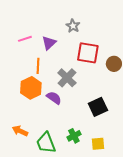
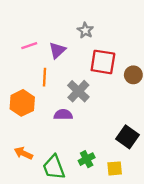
orange hexagon: (31, 88) -> (22, 103), moved
purple semicircle: (54, 98) -> (63, 115), turned -35
black square: (98, 107) -> (127, 137), moved, turned -30

